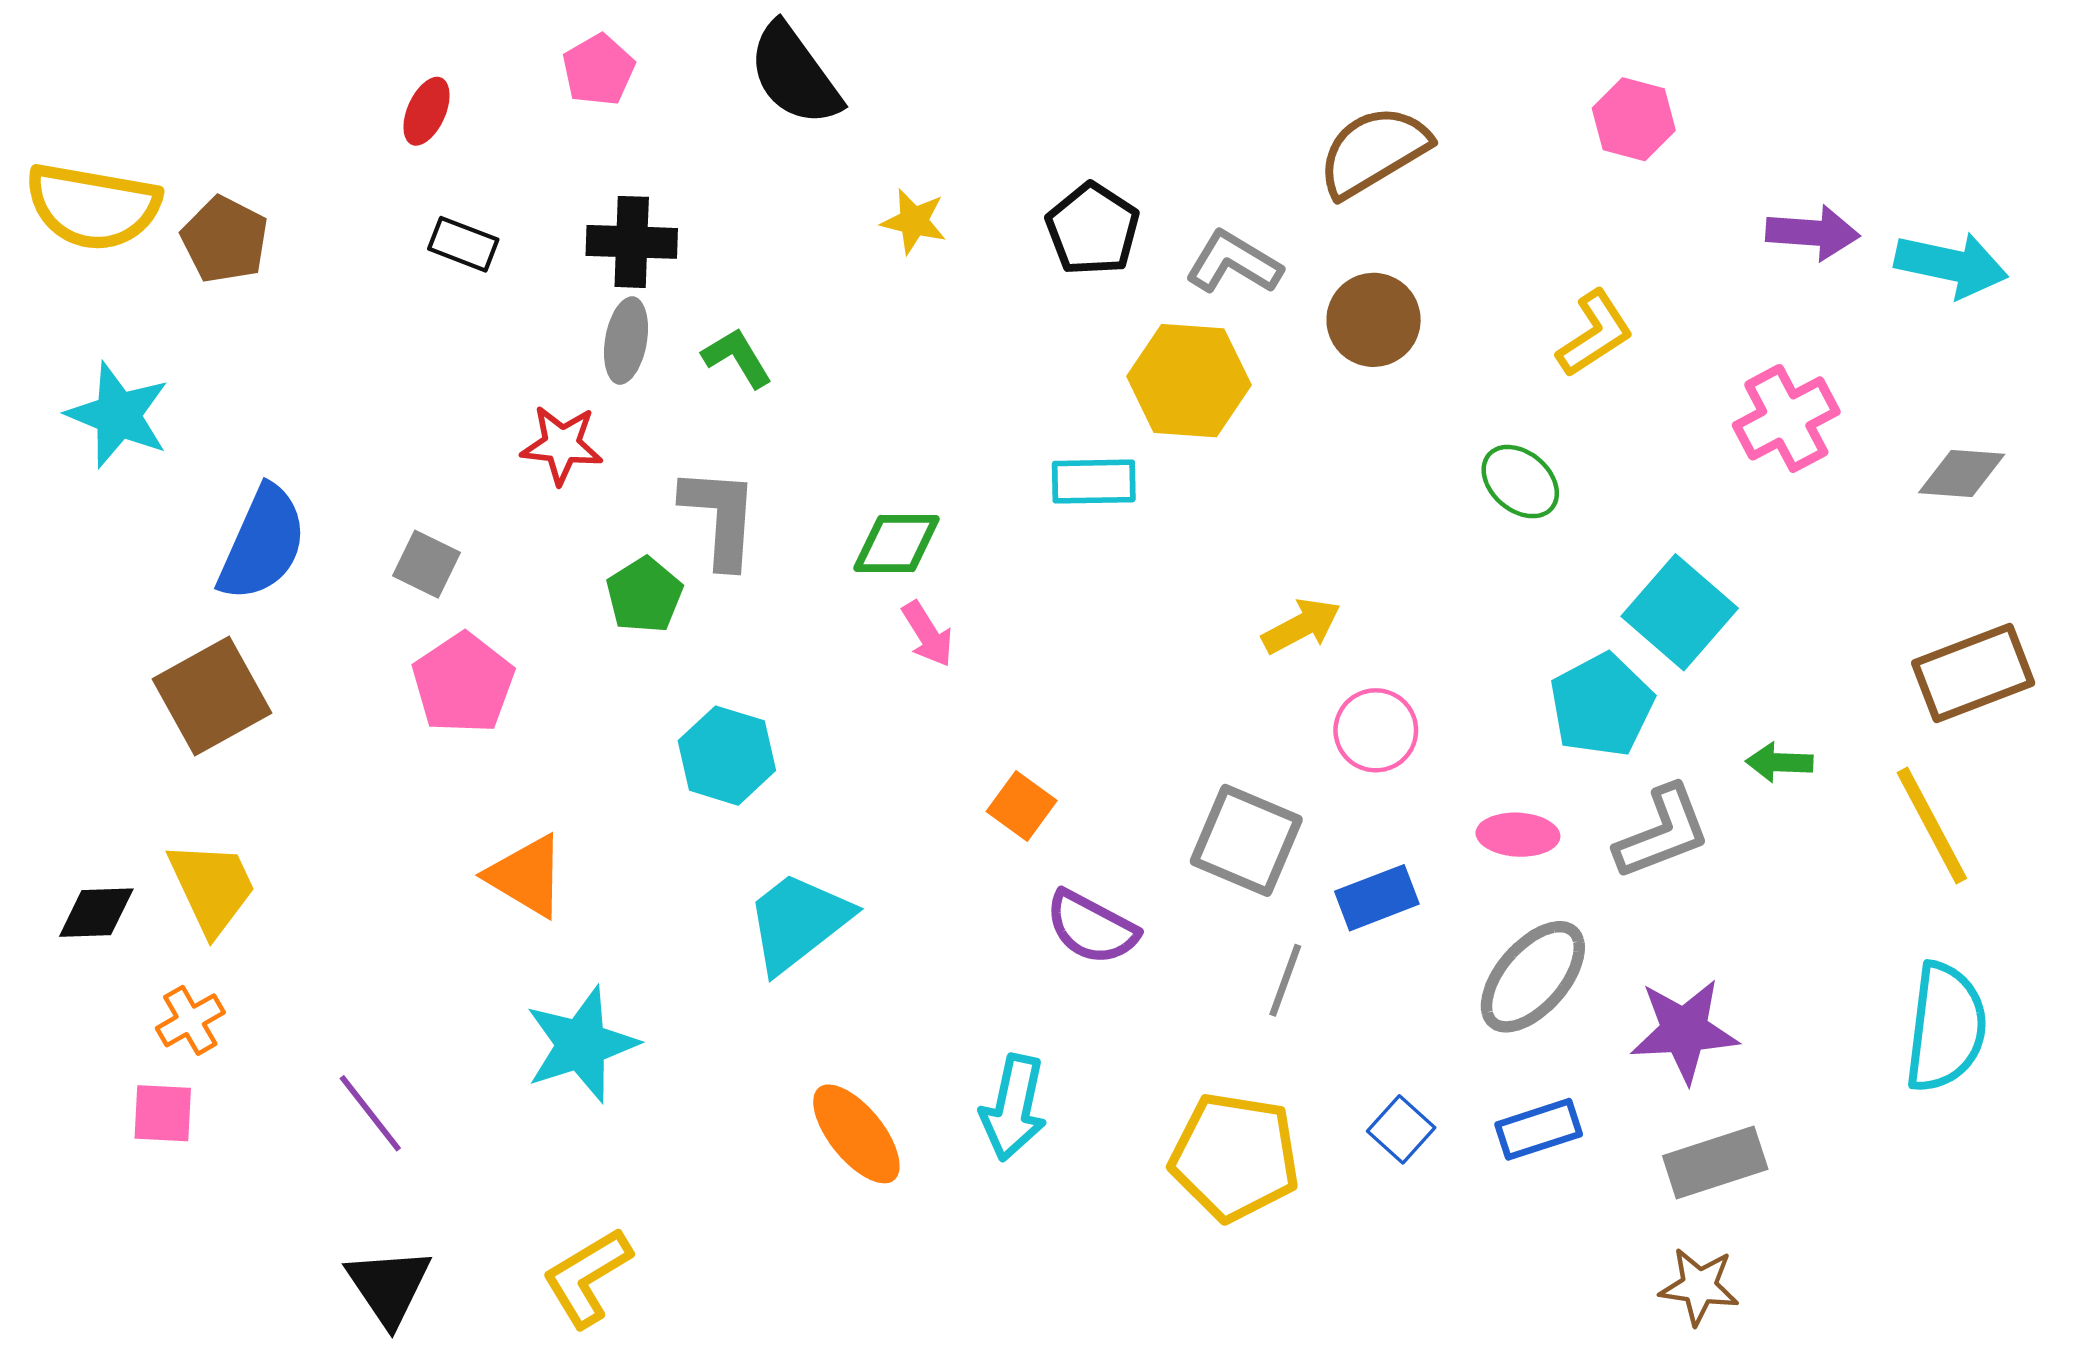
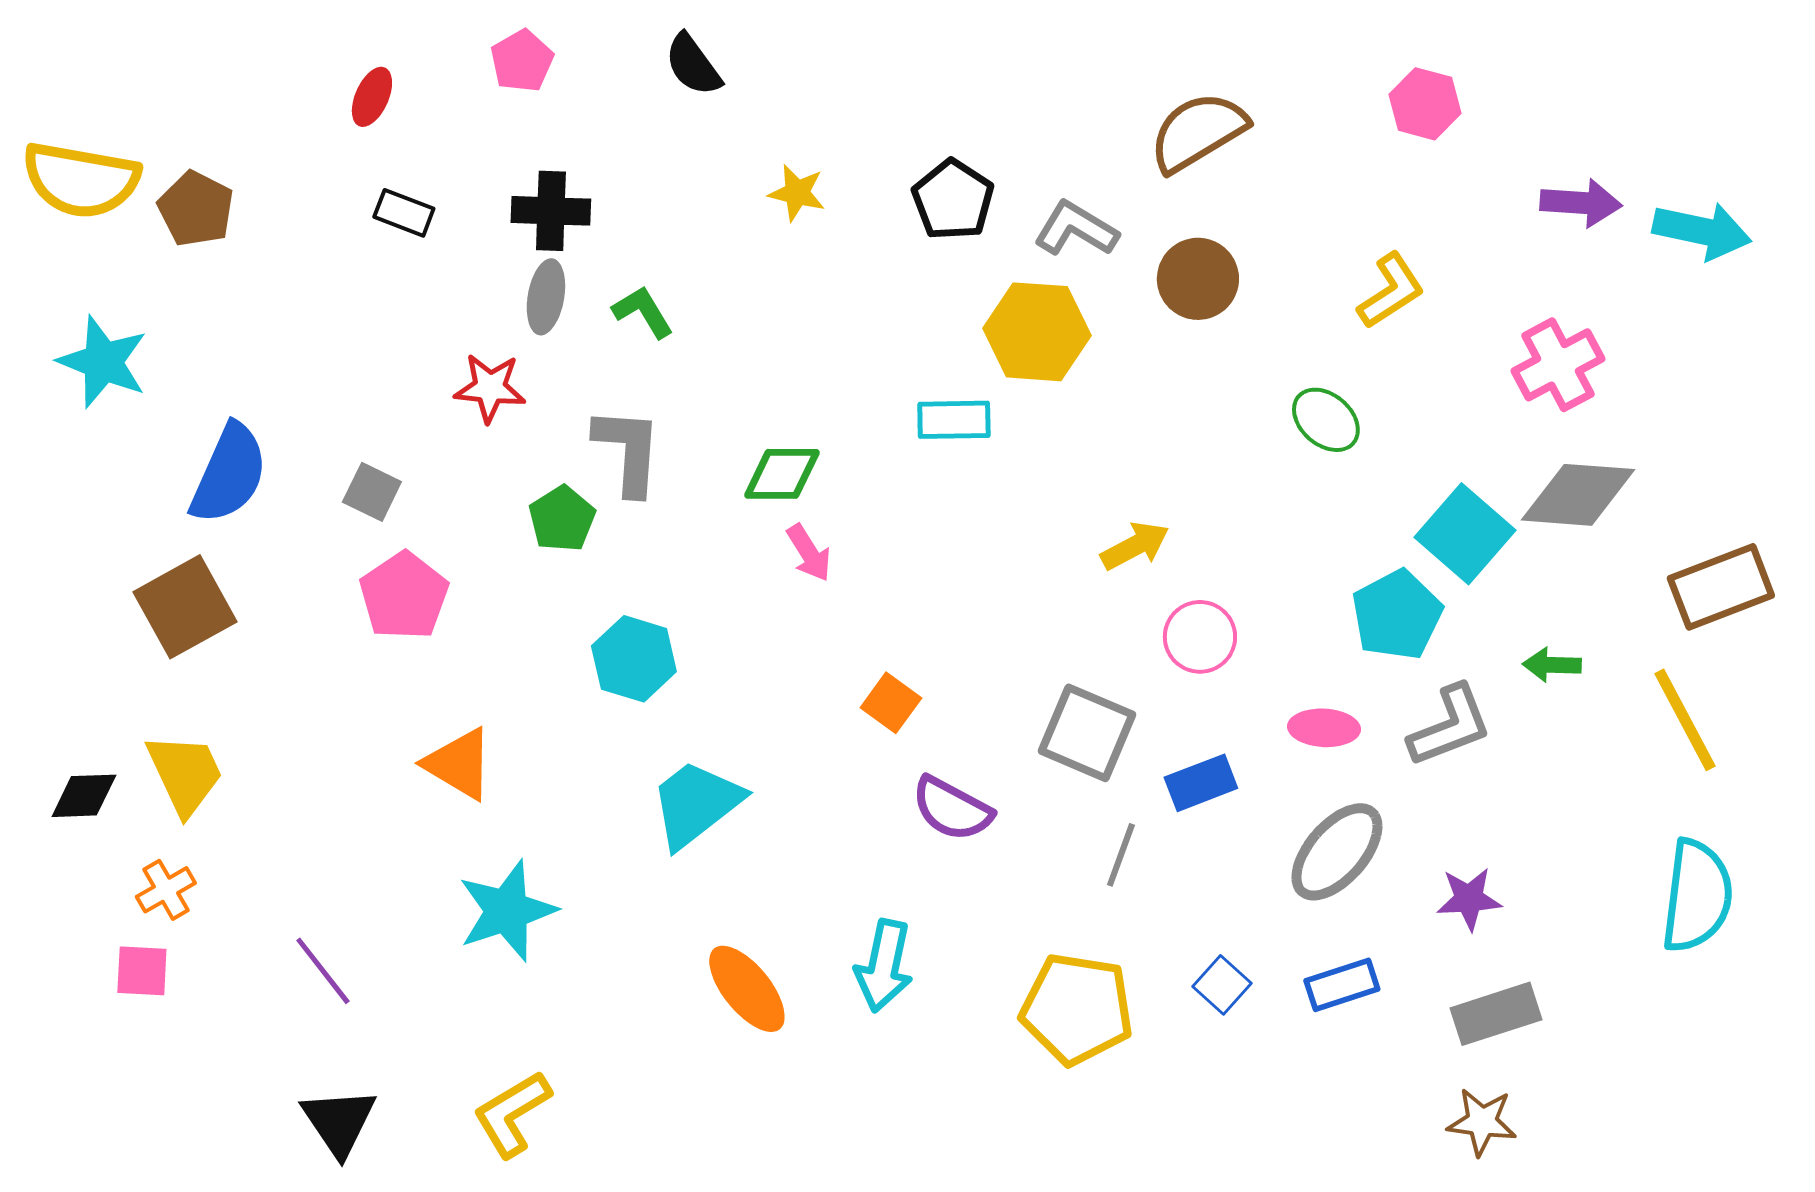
black semicircle: (795, 75) -> (693, 65), size x0.7
gray diamond: (1962, 474) -> (1578, 495), moved, size x1.5
purple star: (1684, 1031) -> (1469, 899), size x0.7

